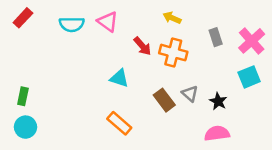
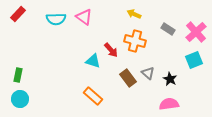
gray rectangle: (216, 37) -> (168, 29), turned -40
red arrow: (142, 46) -> (111, 50), moved

